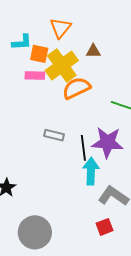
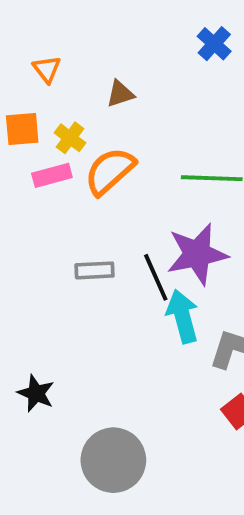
orange triangle: (60, 28) -> (47, 69), size x0.7
yellow cross: (62, 66) -> (70, 138), size x0.5
pink rectangle: (35, 76) -> (52, 175), moved

